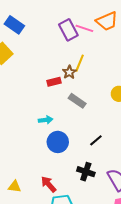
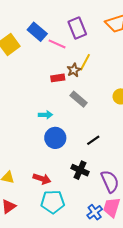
blue rectangle: (14, 25) -> (37, 32), moved
pink line: (84, 28) -> (57, 44), moved
red arrow: (49, 184) -> (42, 179), turned 144

